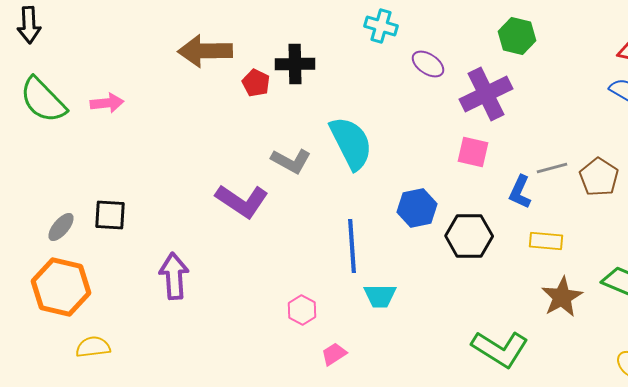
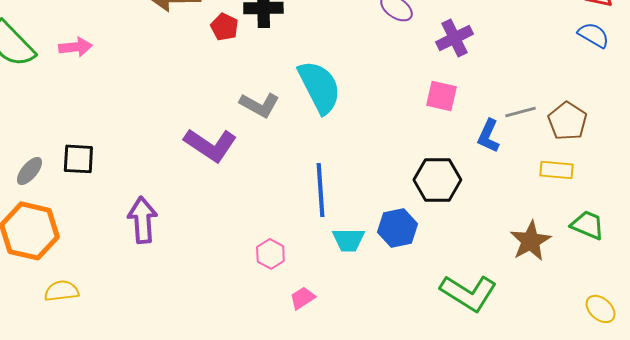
purple cross: (486, 94) -> (454, 38), size x0.7
blue hexagon: (417, 208) -> (397, 228), moved
yellow rectangle: (546, 241) -> (556, 170), moved

